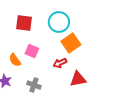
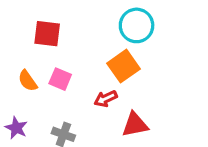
cyan circle: (59, 22) -> (137, 25), moved
orange semicircle: (15, 60) -> (28, 81), moved

